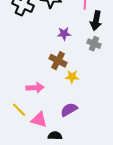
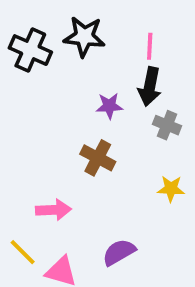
black arrow: (96, 21) -> (150, 87), moved
yellow star: (72, 77) -> (171, 189), moved

